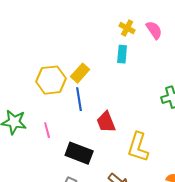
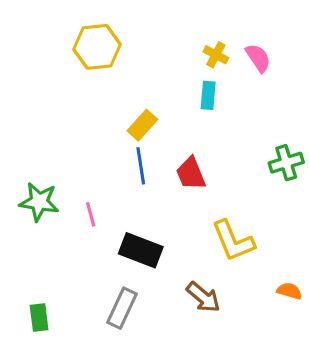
yellow hexagon: (51, 80) -> (97, 47), moved
red trapezoid: (106, 122) -> (191, 174), moved
yellow L-shape: (138, 147) -> (233, 241), turned -40

